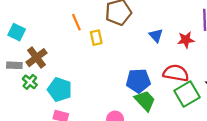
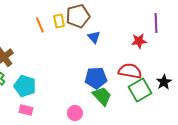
blue triangle: (156, 35) -> (94, 37), moved
yellow rectangle: (96, 38) -> (59, 21), moved

